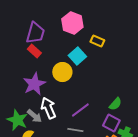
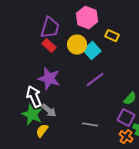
yellow circle: (62, 72) -> (77, 45), moved
purple star: (34, 84) -> (49, 79), turned -30
white arrow: (48, 108) -> (34, 97), moved
purple line: (80, 110) -> (95, 80), moved

